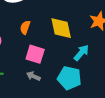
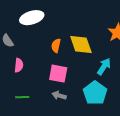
orange semicircle: (25, 27) -> (56, 46), moved
cyan pentagon: (69, 78) -> (95, 93), turned 30

